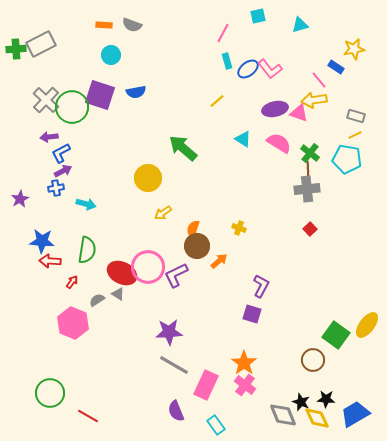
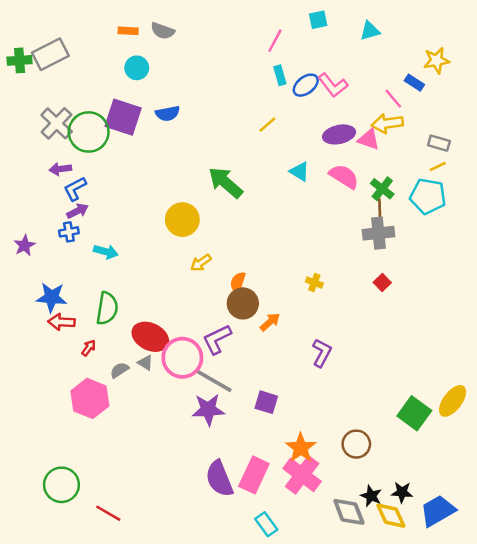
yellow cross: (239, 228) -> (314, 282), moved
pink circle: (148, 267) -> (182, 358), moved
purple square: (252, 314) -> (266, 402), moved
brown circle: (313, 360) -> (356, 444), moved
gray line: (174, 365) -> (214, 381), moved
pink cross: (245, 385) -> (302, 475), size x1.4
purple semicircle: (176, 411) -> (219, 479), moved, size x1.4

